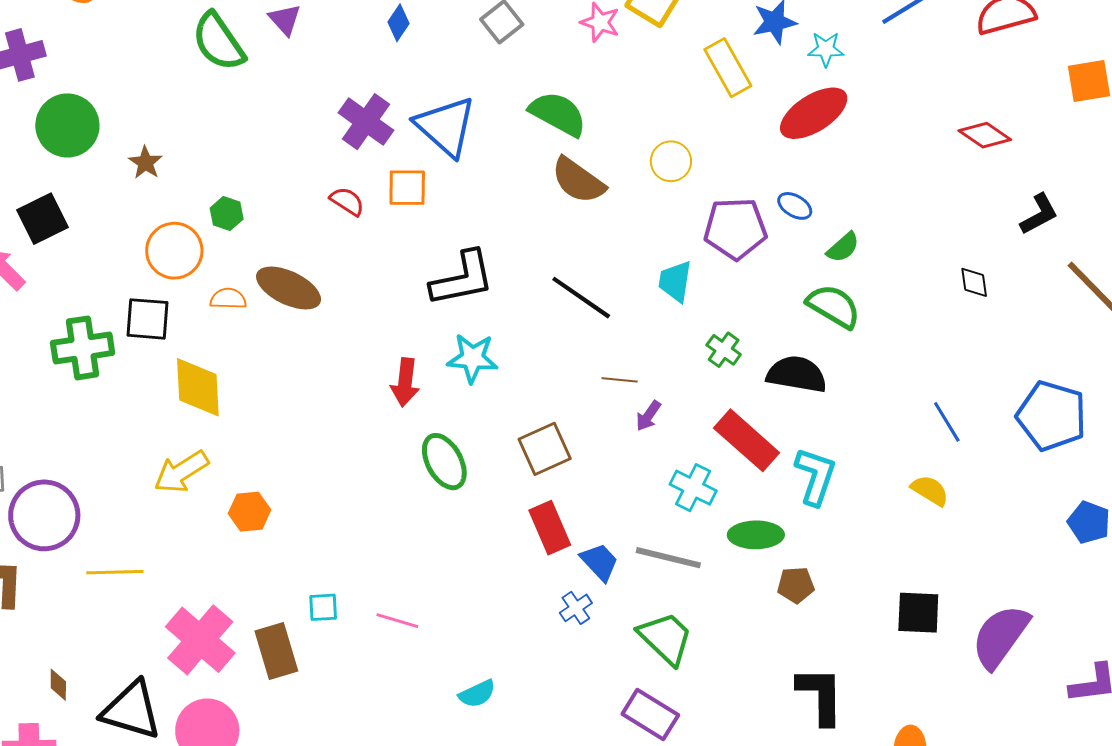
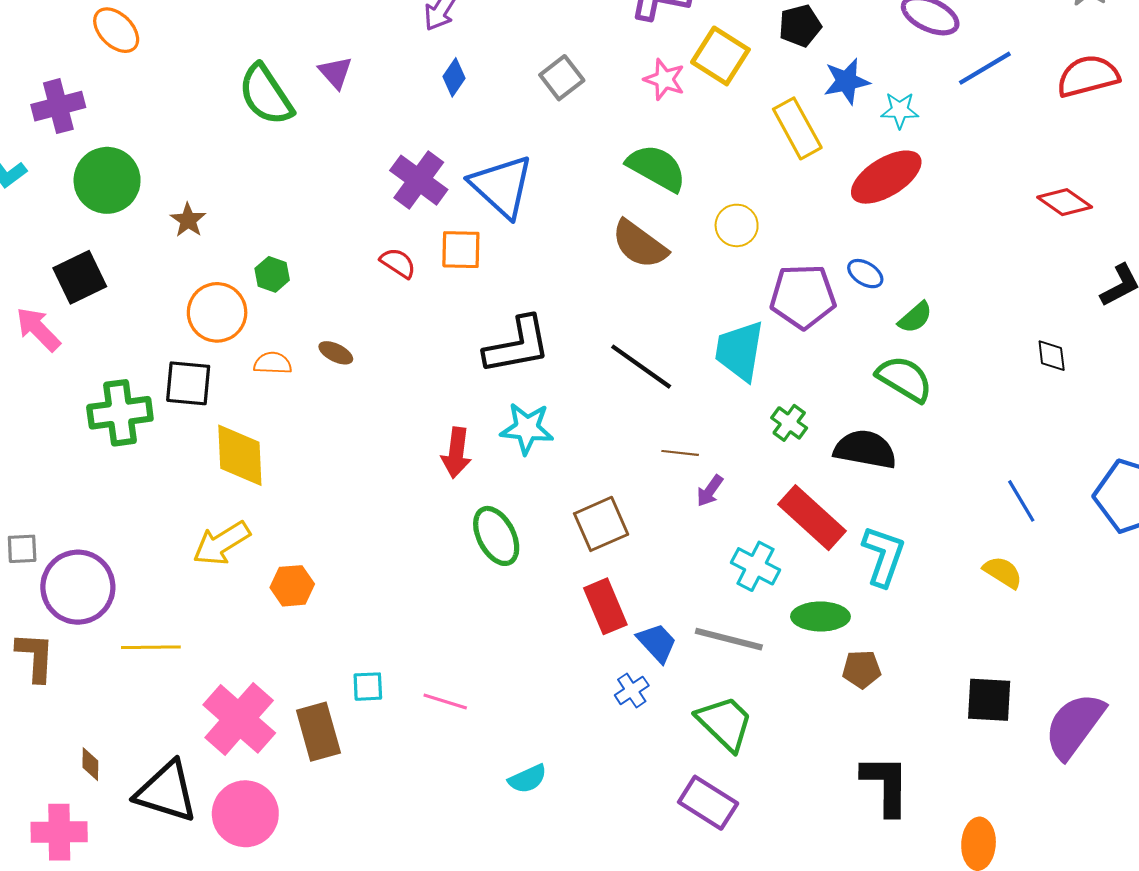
green semicircle: (558, 114) -> (657, 168), moved
cyan trapezoid: (675, 281) -> (739, 351), size x1.4
brown ellipse: (289, 288) -> (336, 353), size x0.5

